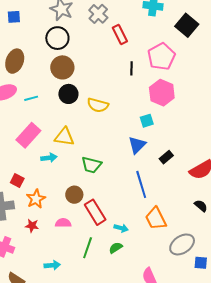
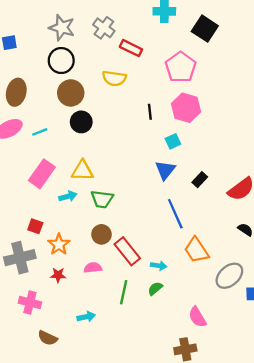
red rectangle: (120, 34) -> (131, 48), turned -30
black line: (131, 68) -> (150, 112), moved
yellow semicircle: (98, 105) -> (114, 78), moved
green trapezoid: (91, 165) -> (102, 199), moved

